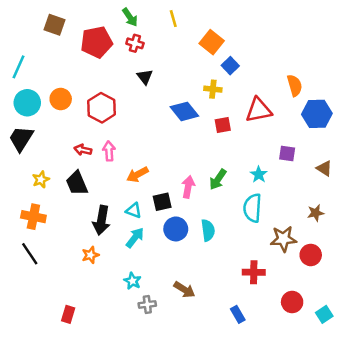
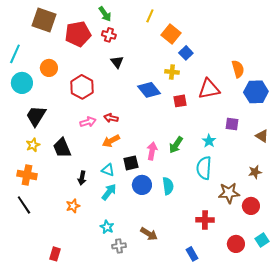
yellow line: (173, 19) -> (150, 16), moved, turned 40
brown square: (54, 25) -> (44, 20), size x1.4
orange circle: (61, 99) -> (49, 68), moved
black trapezoid: (21, 139) -> (36, 116), moved
red arrow: (83, 150) -> (111, 118), moved
pink arrow: (109, 151) -> (88, 122), turned 77
black arrow: (101, 220) -> (82, 178), size x0.6
cyan square: (324, 314) -> (262, 240), moved

